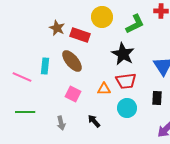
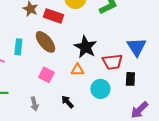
black star: (123, 54) -> (85, 47), moved
red trapezoid: (126, 81) -> (112, 62), moved

